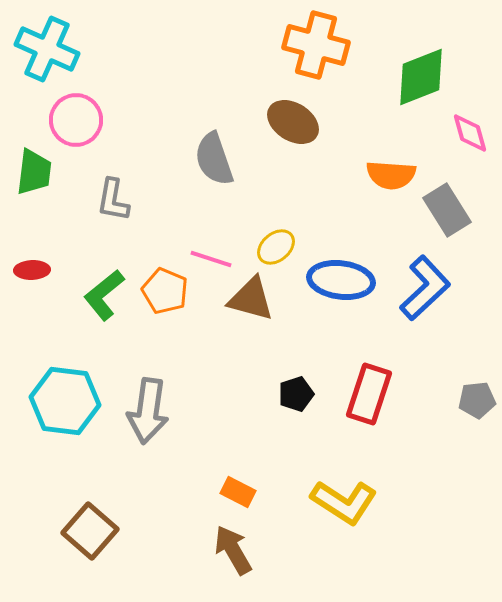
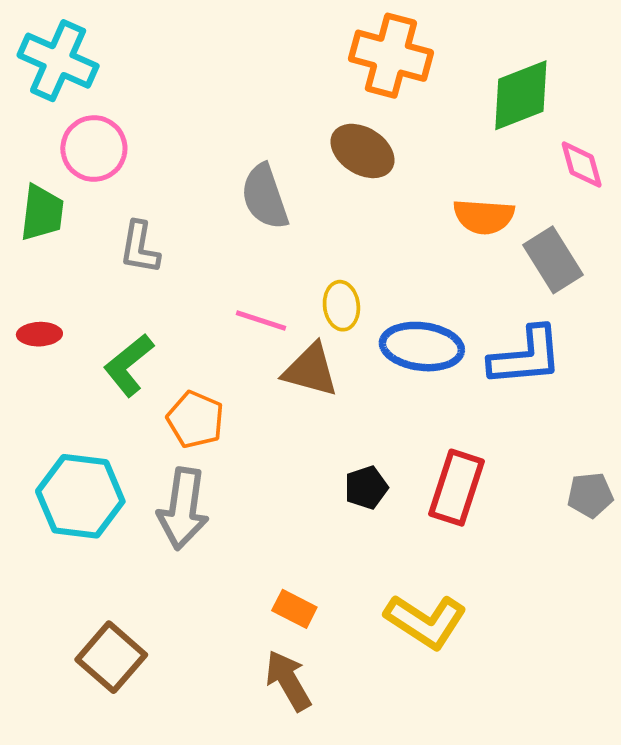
yellow ellipse: (276, 247) -> (341, 306), turned -57
blue L-shape: (425, 288) -> (526, 356), turned 38
orange pentagon: (165, 291) -> (195, 420), moved

